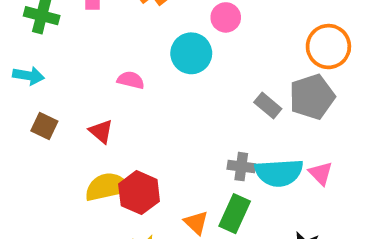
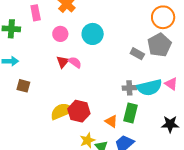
pink circle: (226, 17) -> (60, 34), moved
pink semicircle: (131, 80) -> (75, 62), moved, turned 32
red triangle: (101, 131) -> (63, 62), moved, turned 40

